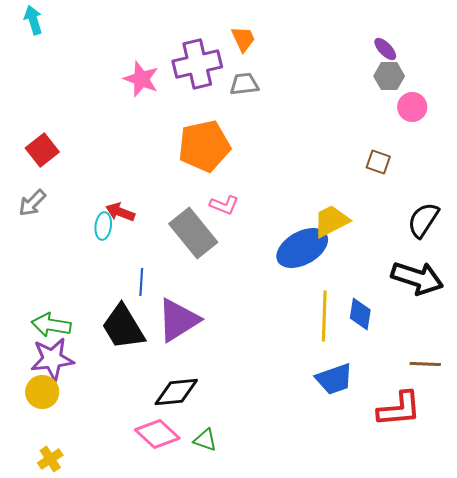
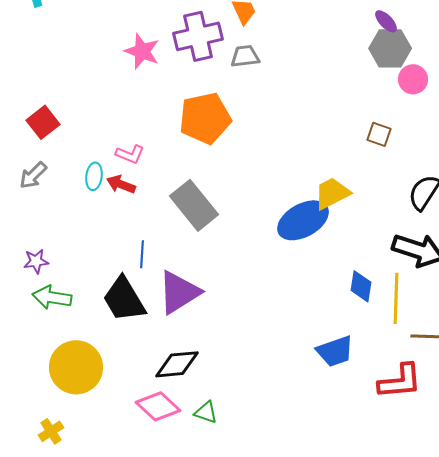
gray hexagon: (389, 76) -> (390, 48), size x1.4
pink L-shape: (224, 205) -> (130, 154), moved
cyan ellipse: (103, 226) -> (94, 176), moved
yellow line: (324, 316) -> (396, 298), moved
purple star: (52, 359) -> (36, 261), moved, size x0.6
yellow circle: (42, 392) -> (76, 367), moved, size x1.6

